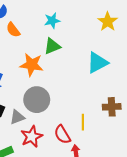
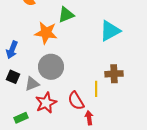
brown cross: (112, 107) -> (114, 74), moved

